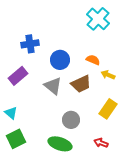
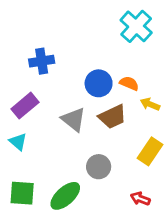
blue circle: (60, 60) -> (99, 83), moved
cyan triangle: (11, 113) -> (18, 142), moved
green square: (16, 139) -> (22, 193), turned 30
green ellipse: (60, 144) -> (65, 196), moved, turned -60

